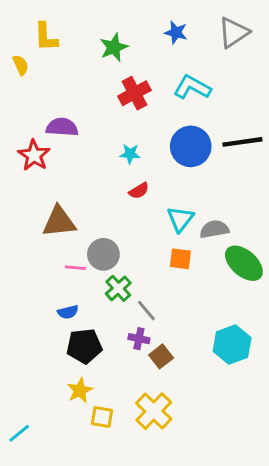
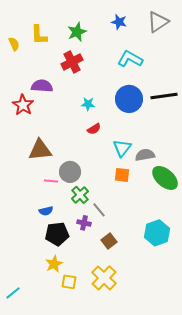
yellow L-shape: (46, 37) -> (39, 35), moved
red cross: (134, 93) -> (72, 62), moved
purple cross: (139, 339) -> (84, 223), moved

